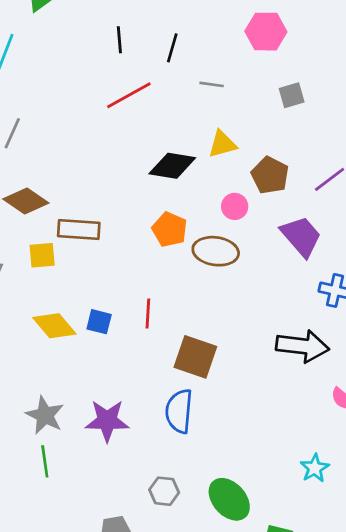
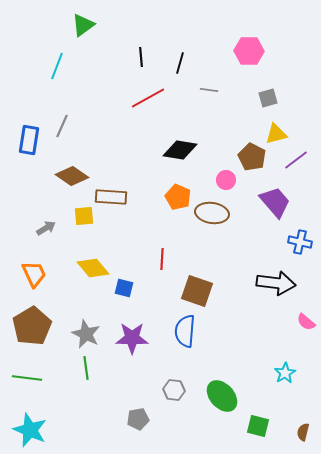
yellow triangle: (222, 144) -> (276, 134), moved
blue square: (99, 322) -> (124, 288), moved

